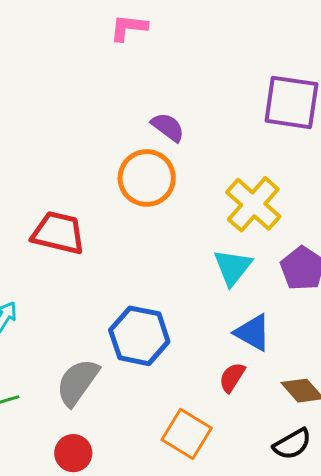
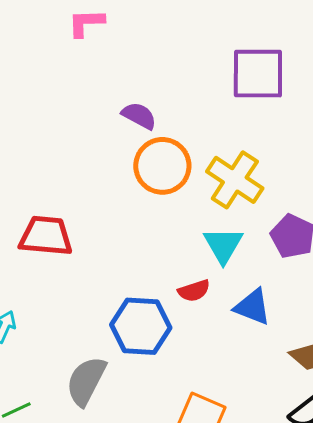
orange circle: (147, 178) -> (162, 166), moved
red semicircle: (232, 377) -> (194, 291), moved, turned -132

